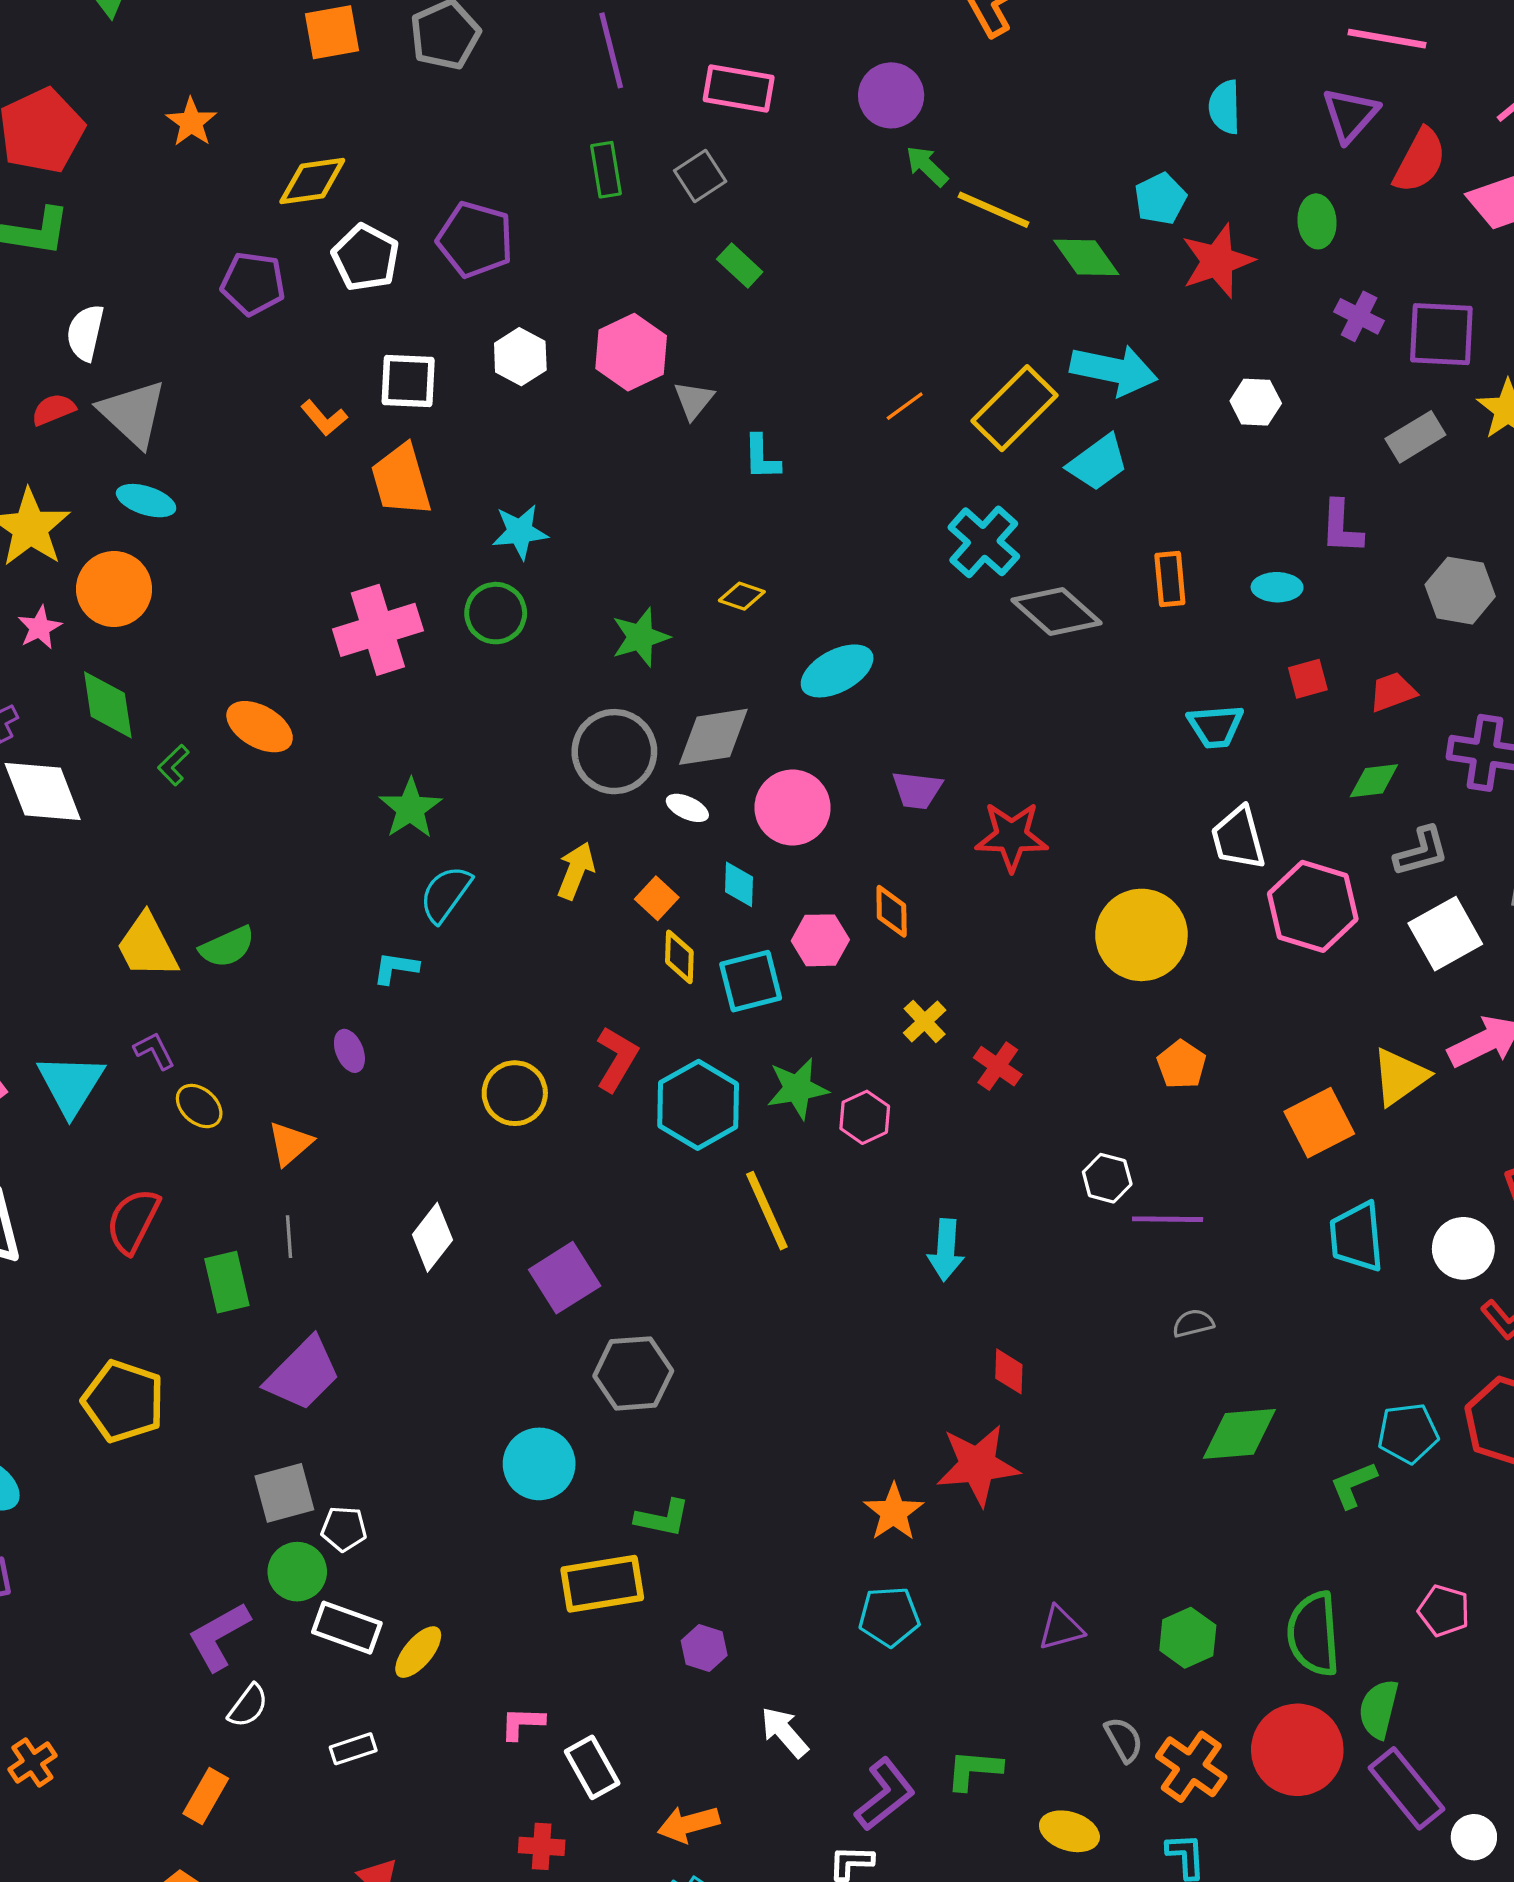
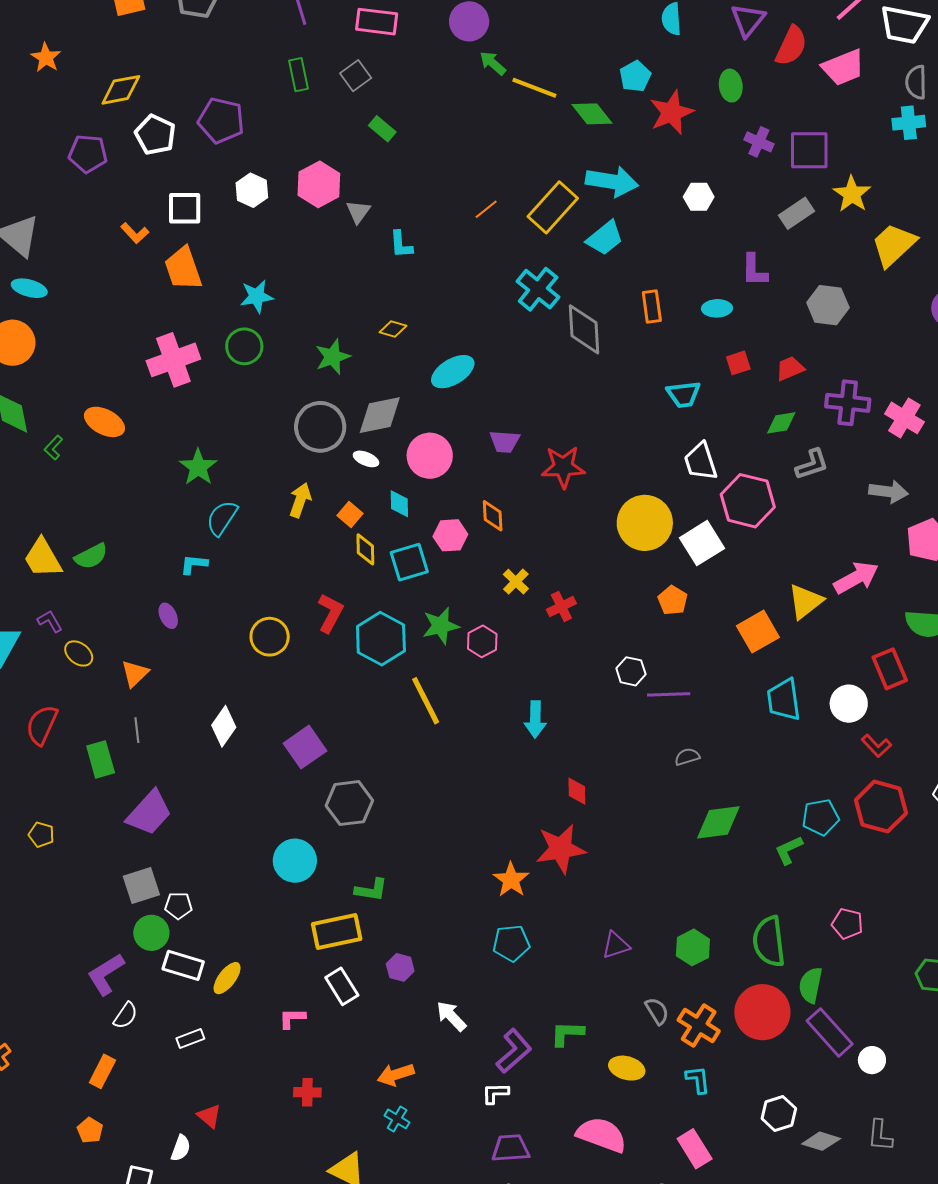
gray diamond: (1056, 611) -> (584, 329), turned 48
white square: (1445, 934) -> (702, 543), moved
red cross: (998, 1066) -> (561, 607), turned 32
yellow pentagon: (123, 1401) -> (41, 835), size x0.5
white rectangle: (592, 1767) -> (342, 986), moved

